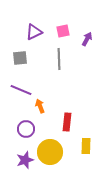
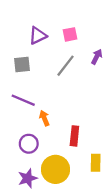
purple arrow: (87, 39) -> (97, 57), moved
gray line: (59, 59) -> (66, 66), turned 40

